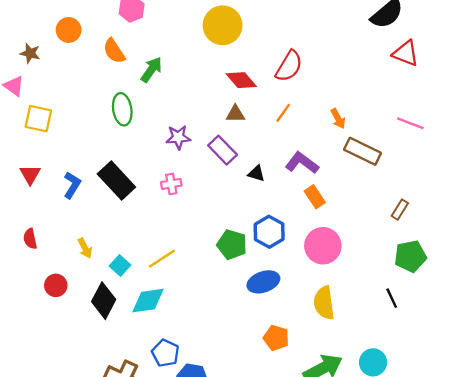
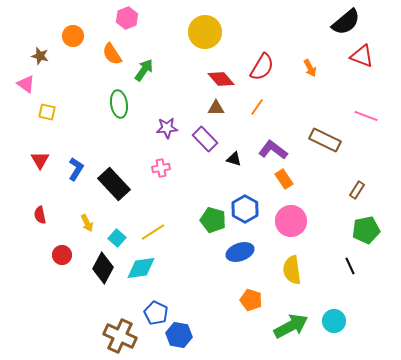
yellow square: (38, 119) -> (47, 112), size x0.7
orange arrow: (338, 119) -> (310, 68), moved
black rectangle: (116, 180) -> (114, 184), moved

